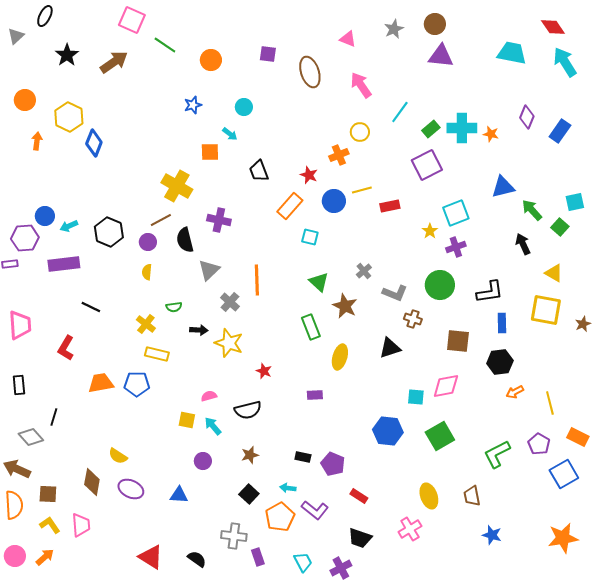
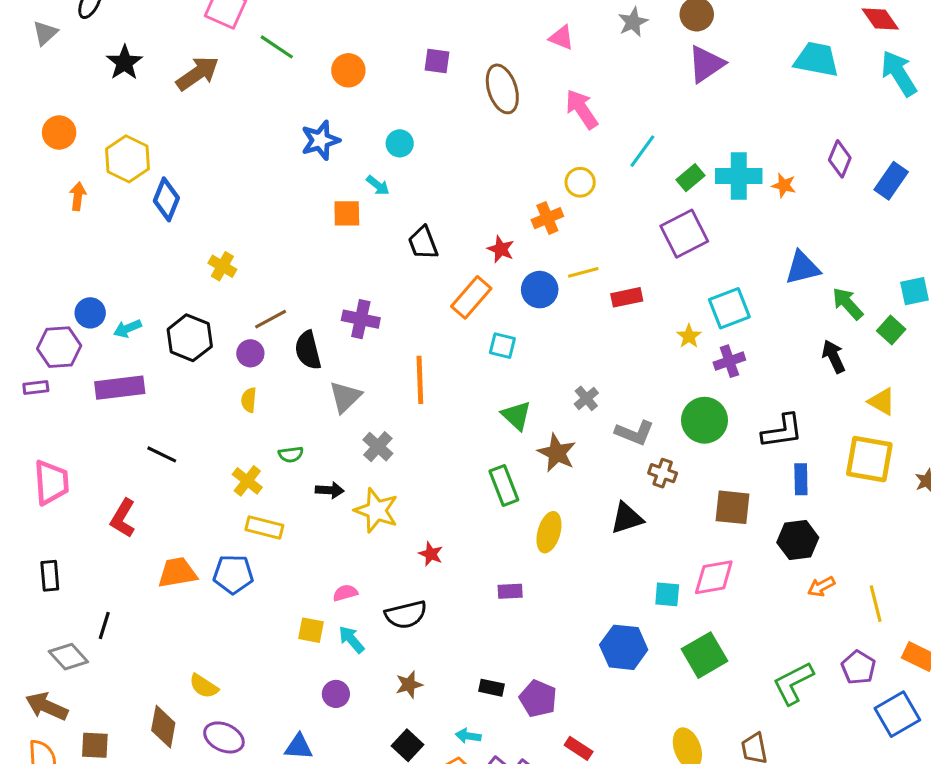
purple triangle: (441, 56) -> (706, 64), turned -40
blue star: (193, 105) -> (320, 140), size x1.4
yellow cross: (177, 186) -> (222, 266), moved, size x0.6
orange line: (257, 280) -> (420, 380), moved

